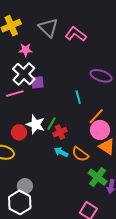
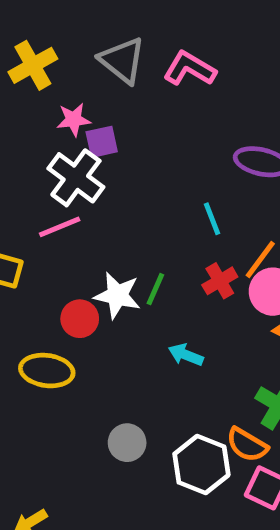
purple square: (37, 82) -> (102, 142), moved
red cross: (60, 132) -> (220, 281), moved
orange semicircle: (80, 154) -> (247, 445), moved
gray circle: (25, 186) -> (127, 443), moved
white hexagon: (20, 202) -> (201, 464), moved

